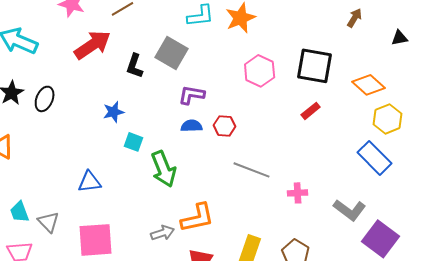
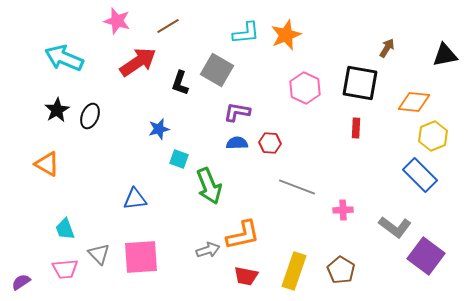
brown arrow: (355, 18) -> (387, 48), moved
black triangle: (400, 38) -> (445, 55), size x1.5
orange diamond: (369, 85) -> (414, 102), turned -36
red rectangle: (311, 111) -> (356, 128), turned -48
gray triangle: (49, 222) -> (99, 254), moved

